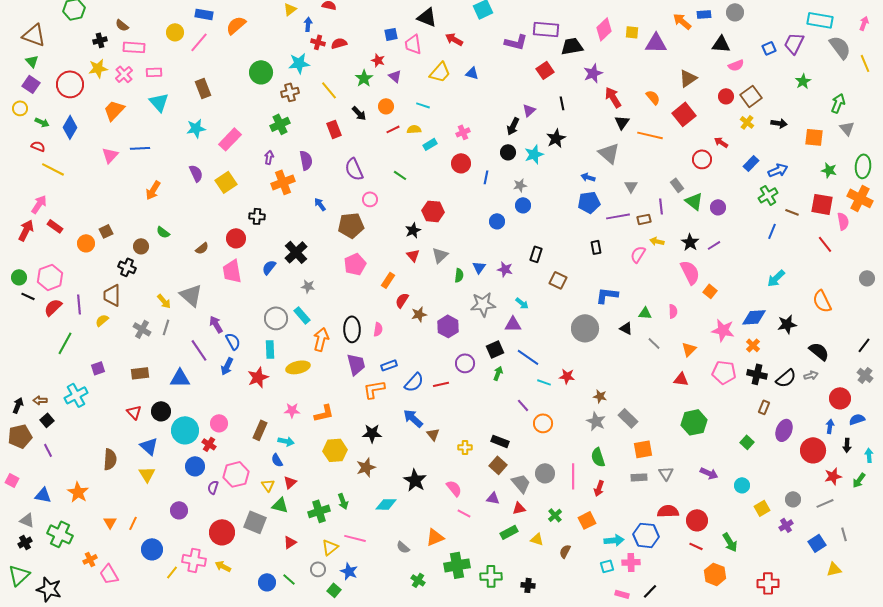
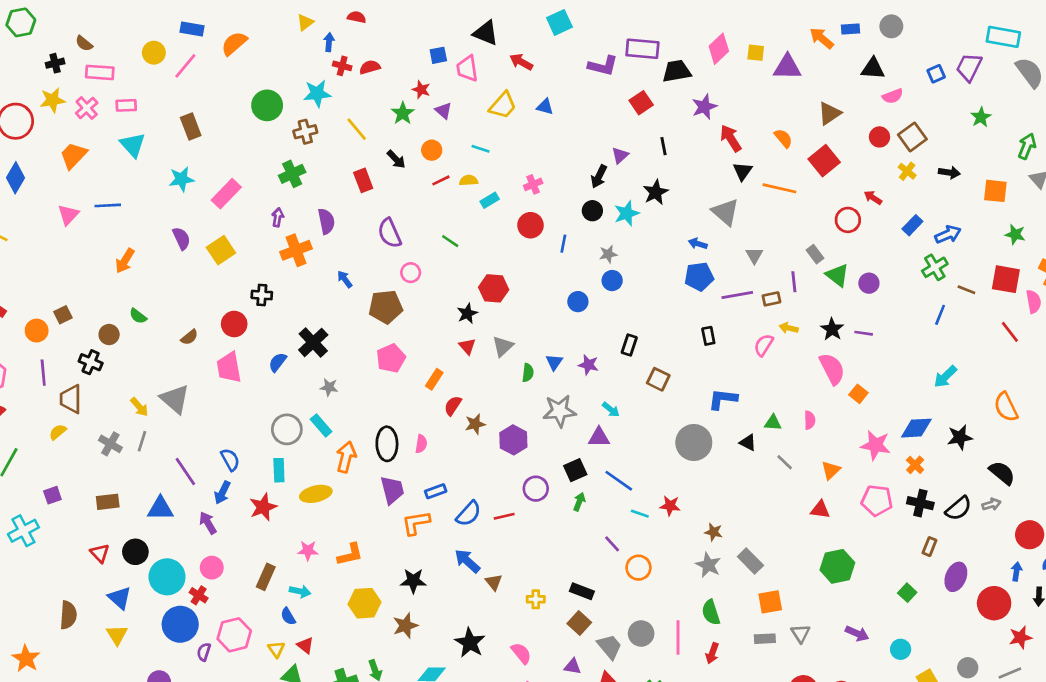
purple line: (714, 245) -> (864, 333), turned 40
purple line: (79, 304) -> (43, 373), moved
purple arrow: (216, 324) -> (208, 523), moved
blue circle: (195, 466) -> (180, 624), size x1.4
red triangle: (290, 482) -> (305, 645), turned -40

